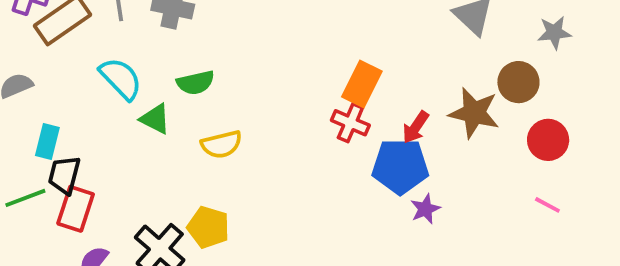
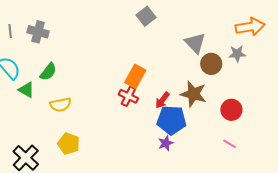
brown circle: (518, 82) -> (211, 64), moved
green semicircle: (196, 83) -> (48, 72), turned -42
blue pentagon: (400, 166) -> (172, 120), moved
yellow pentagon: (208, 227) -> (69, 144), moved

